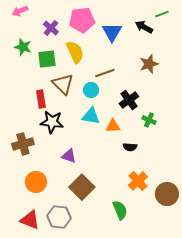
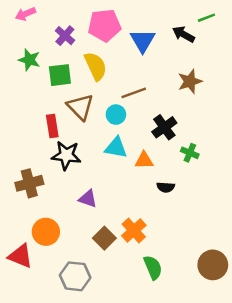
orange cross: (138, 181) -> (134, 230), moved
brown square: (82, 187) -> (104, 238), size x0.7
brown circle: (167, 194) -> (213, 265), moved
red triangle: (30, 220) -> (20, 256), moved

